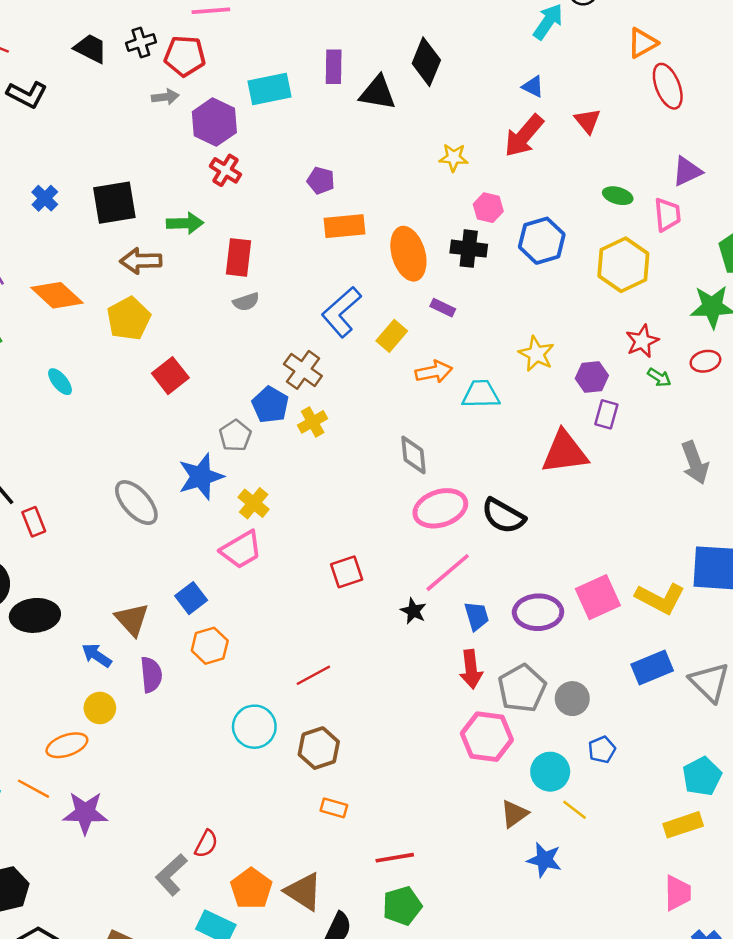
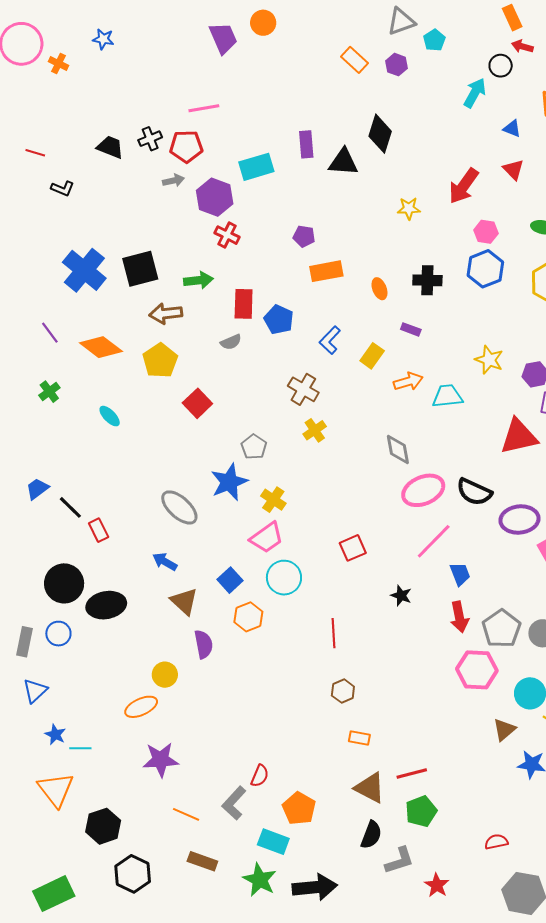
blue triangle: (533, 87) -> (512, 129), moved
black L-shape: (27, 94) -> (63, 188), size x0.7
blue cross: (45, 198) -> (84, 270), size x2.0
pink hexagon: (488, 208) -> (486, 232), moved
orange ellipse: (408, 254) -> (379, 289), size x0.5
gray semicircle: (246, 302) -> (231, 342), moved
blue L-shape: (341, 312) -> (330, 340), size x0.7
blue pentagon: (270, 405) -> (279, 320), moved
black star: (413, 611) -> (401, 596), moved
purple ellipse: (538, 612) -> (519, 519), moved
blue arrow: (97, 655) -> (165, 562), moved
red line: (313, 675) -> (333, 633), turned -60
cyan circle: (254, 727) -> (284, 578), moved
brown hexagon: (319, 748) -> (343, 691), size x0.7
orange line: (33, 789) -> (186, 814), moved
brown triangle: (303, 892) -> (370, 788), moved

